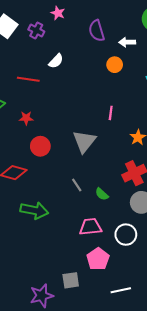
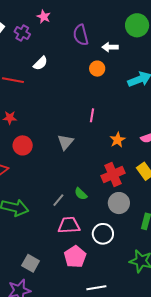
gray triangle: (84, 141) -> (65, 142), size x0.7
gray line: (77, 185) -> (58, 200), moved, turned 72
gray square: (71, 280) -> (31, 263), moved, turned 36

